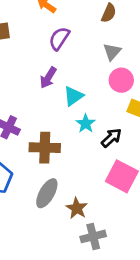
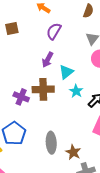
brown cross: (45, 148) -> (43, 89), moved
gray ellipse: (47, 193) -> (51, 143), turned -30

